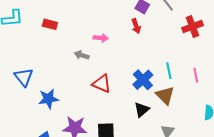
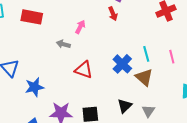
red rectangle: (50, 24) -> (32, 17), size x1.5
pink arrow: (101, 38) -> (80, 27), turned -64
black triangle: (142, 110) -> (125, 106), moved

